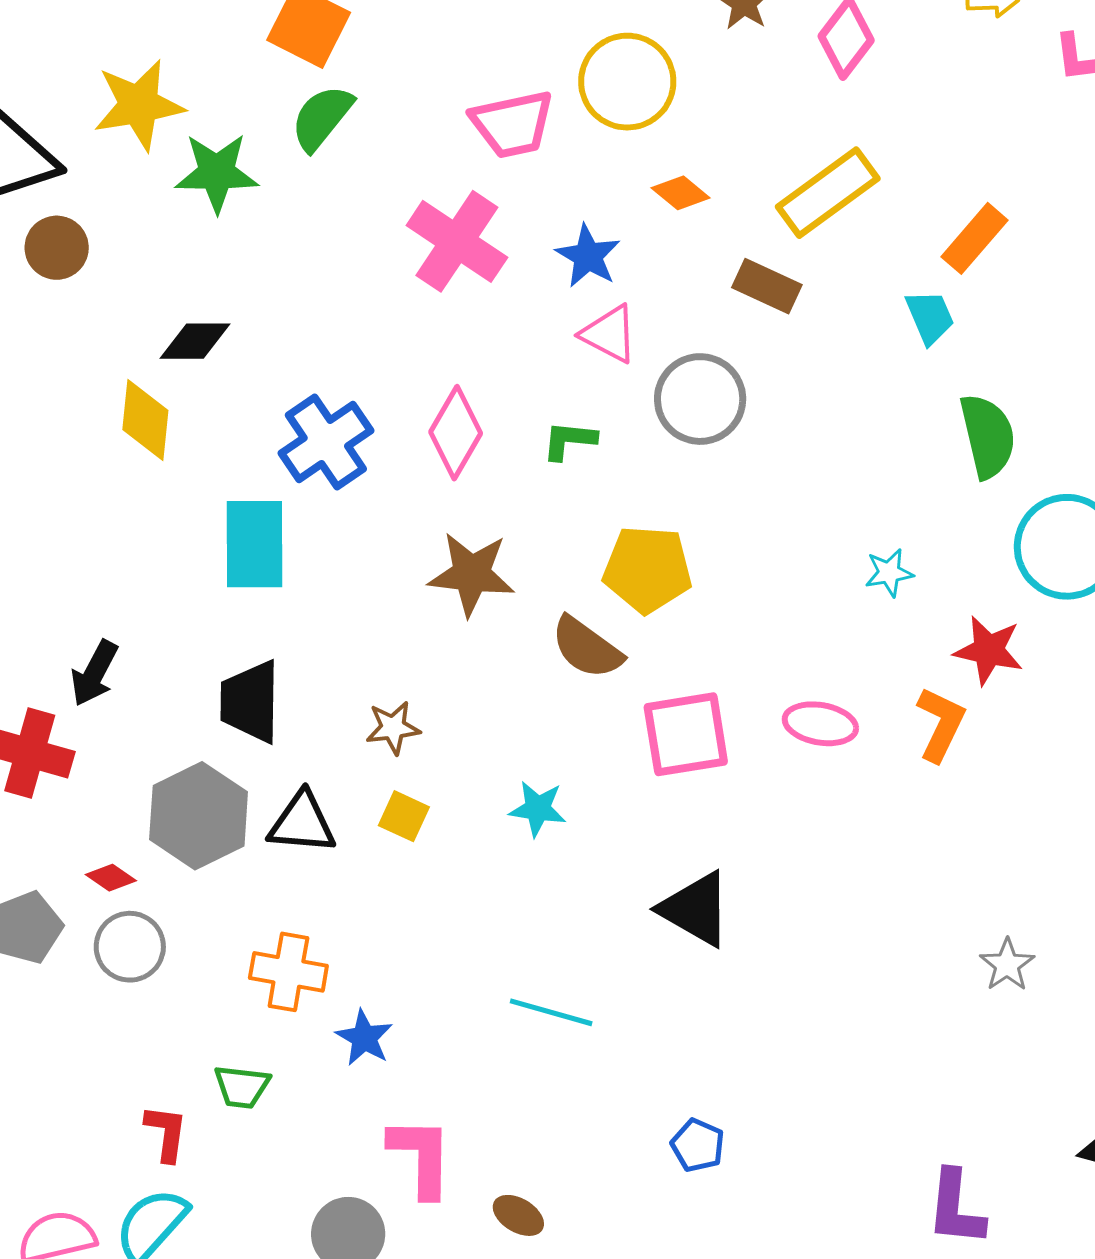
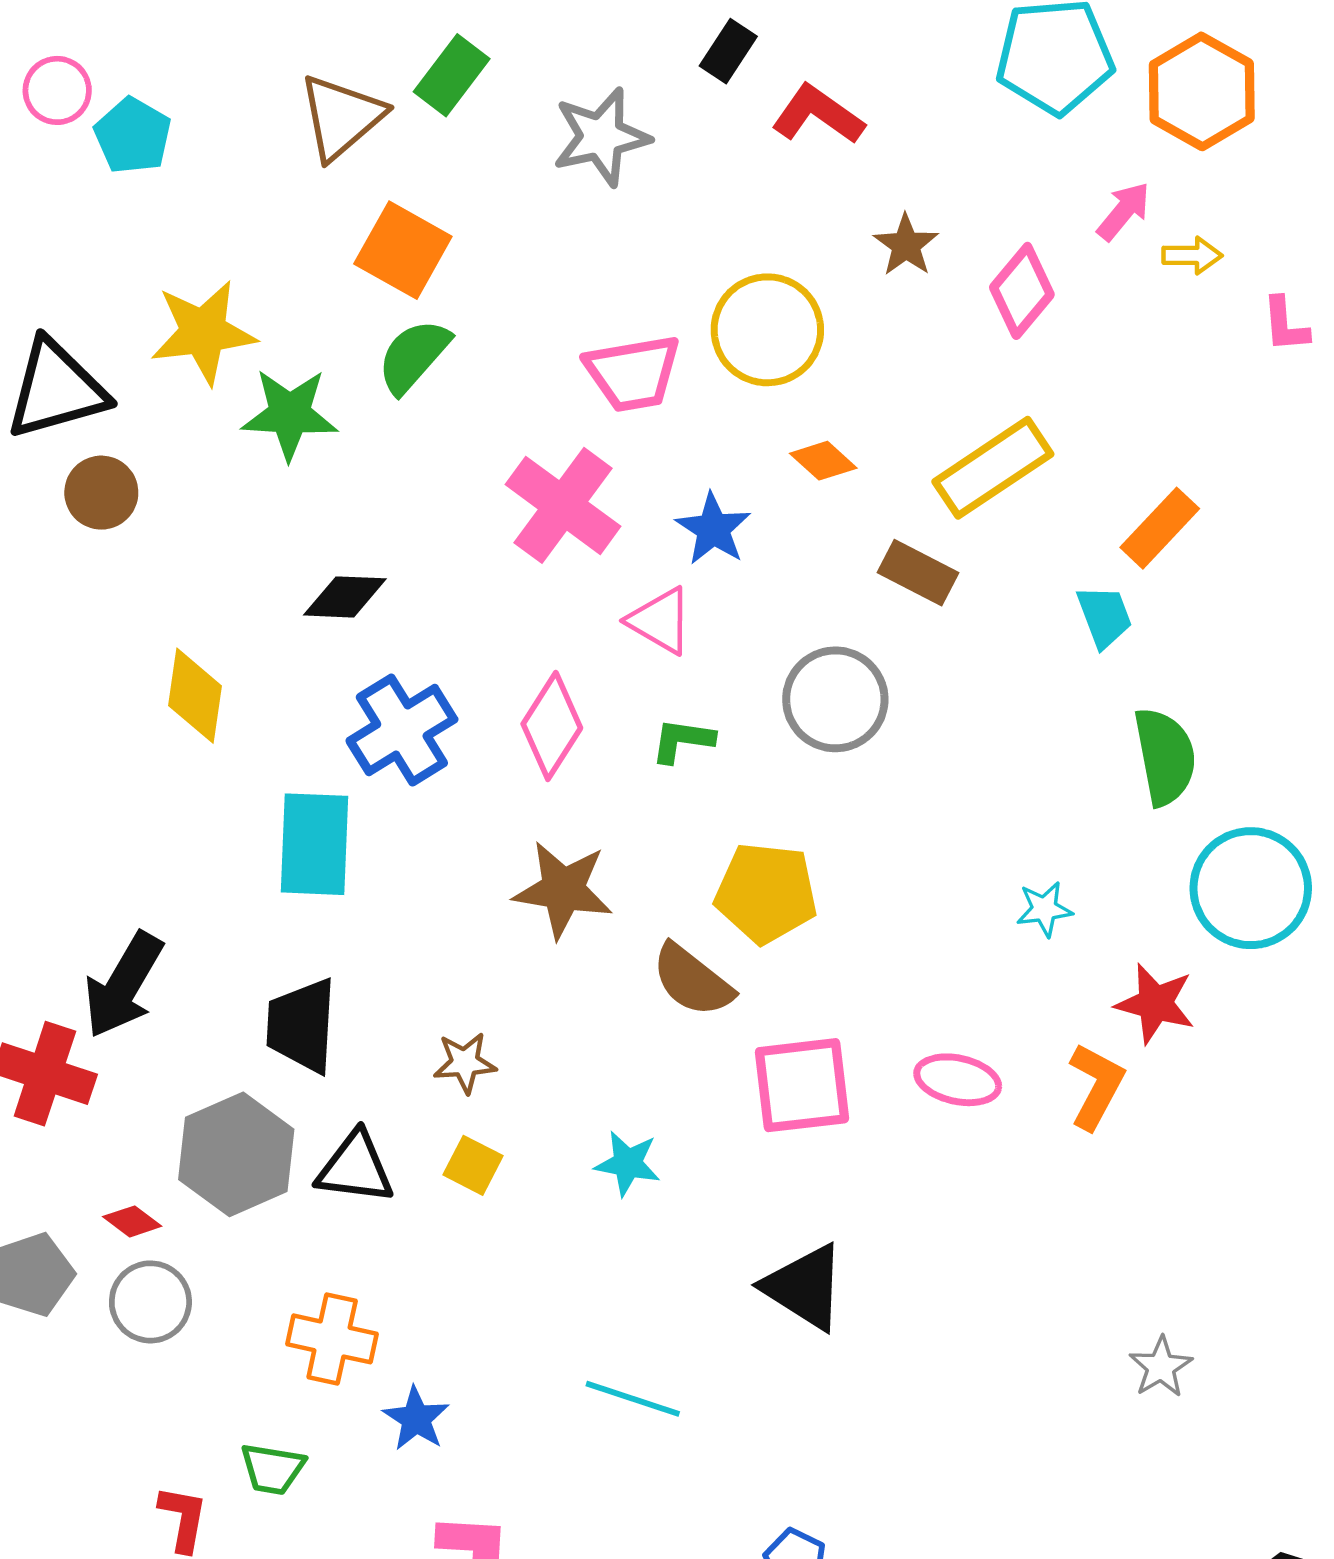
pink triangle: (609, 334) -> (660, 621), moved
black diamond: (195, 341) -> (345, 597), moved
black arrow: (94, 673) -> (123, 985), size x1.4

